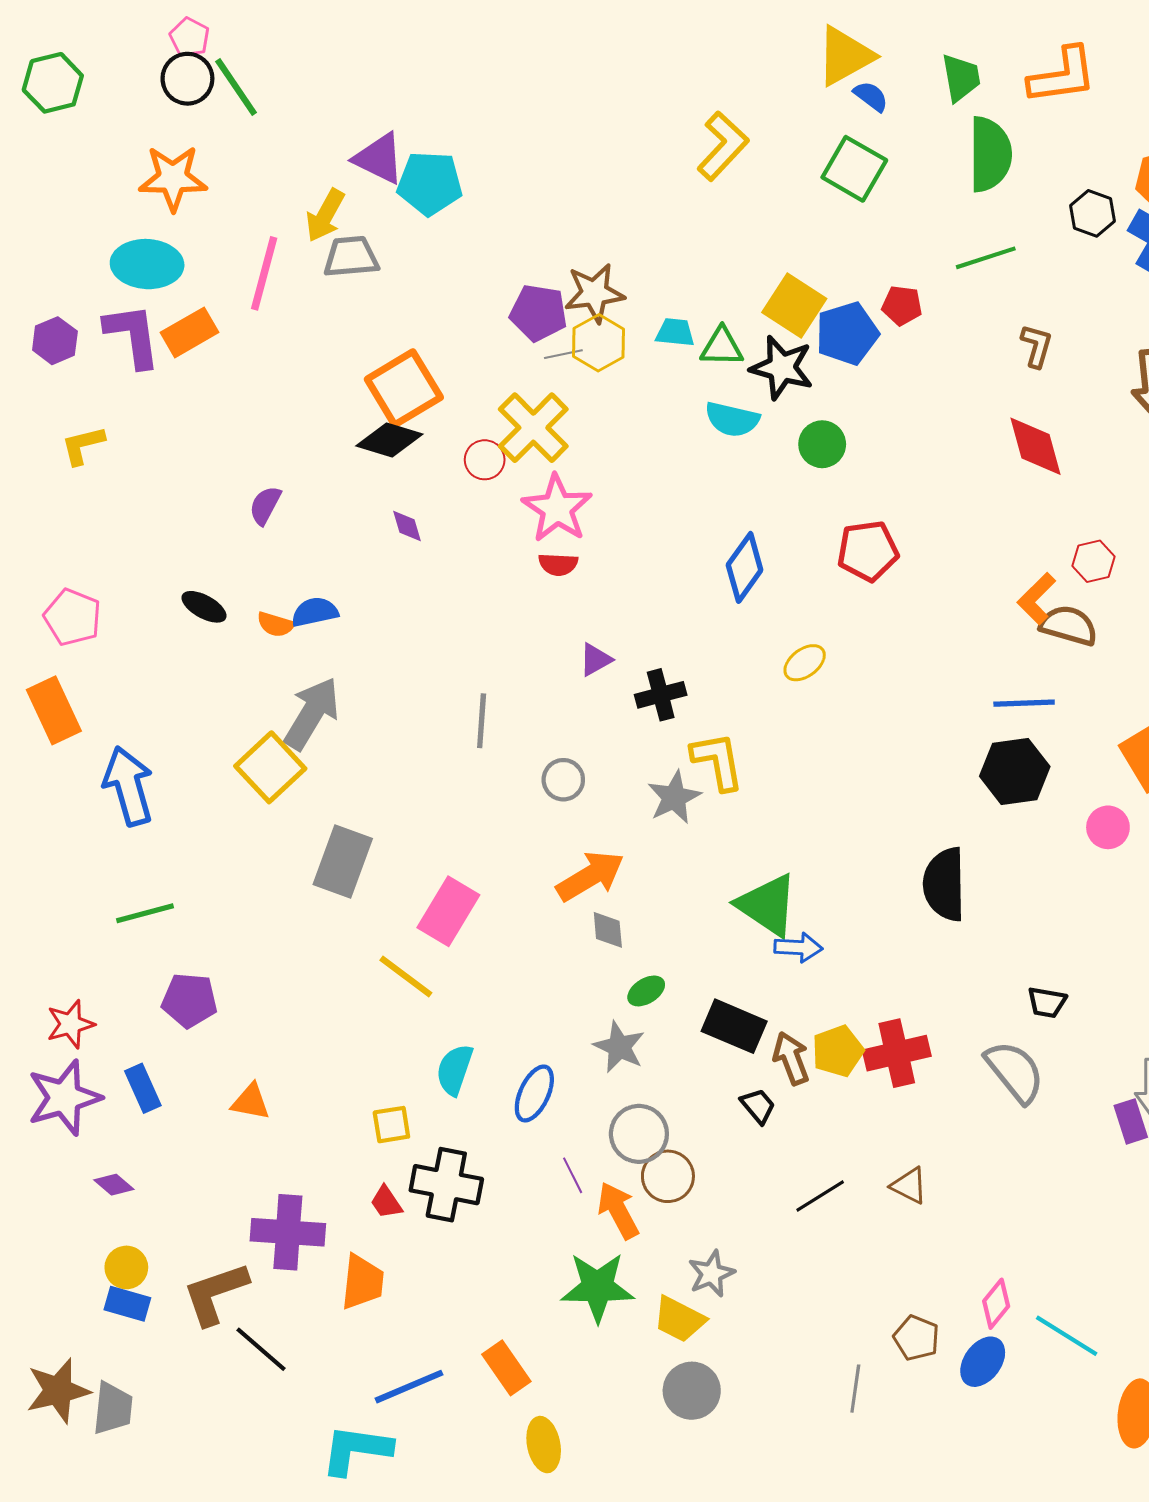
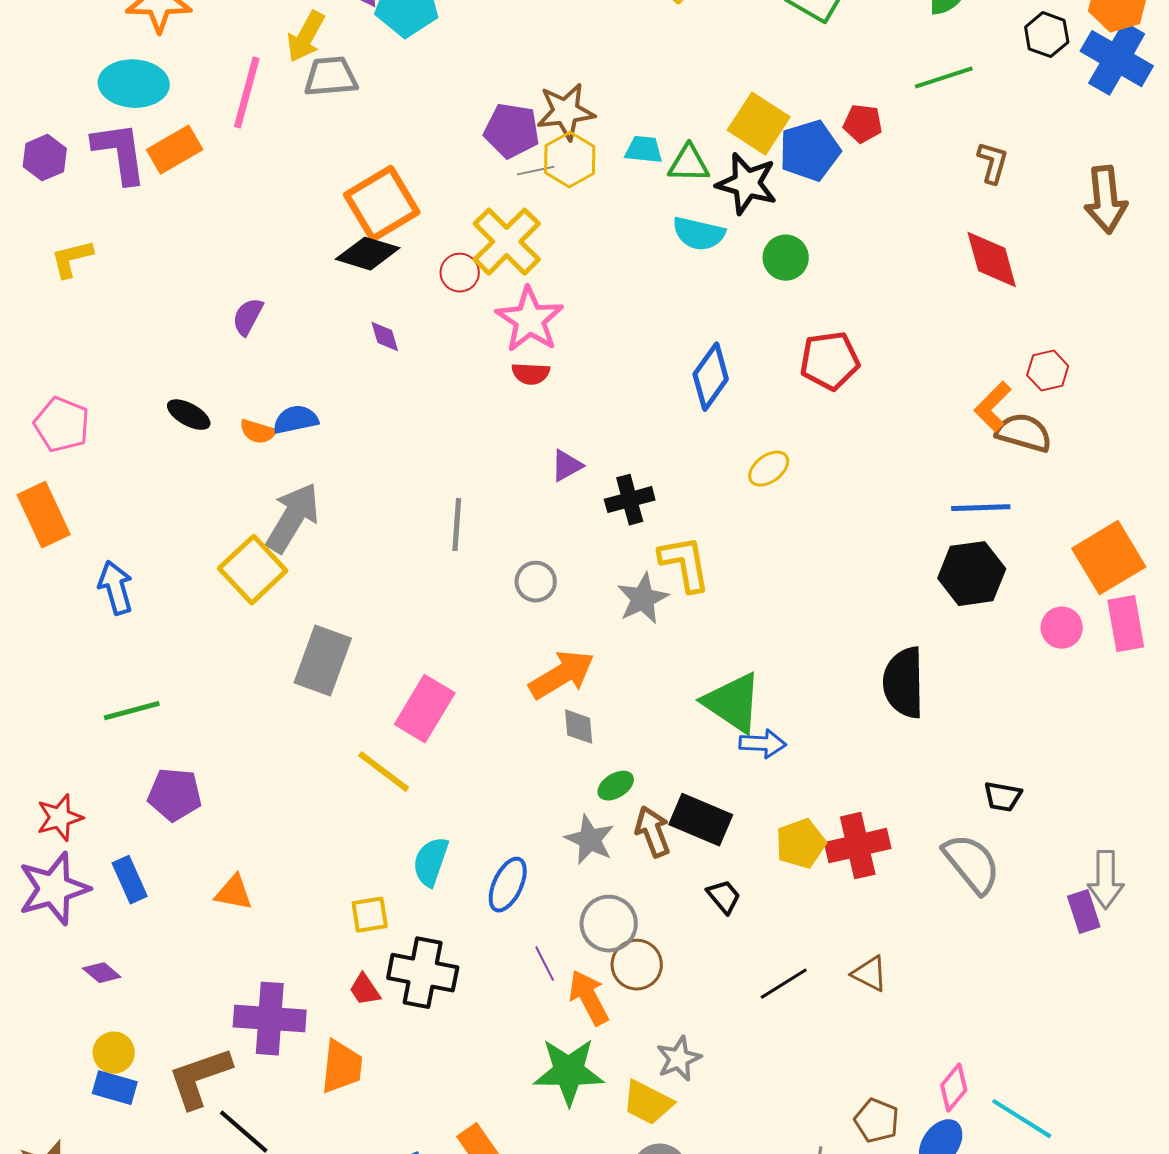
blue arrow: (128, 786) -> (116, 588), size x0.7
brown arrow: (791, 1058) -> (653, 832), moved

